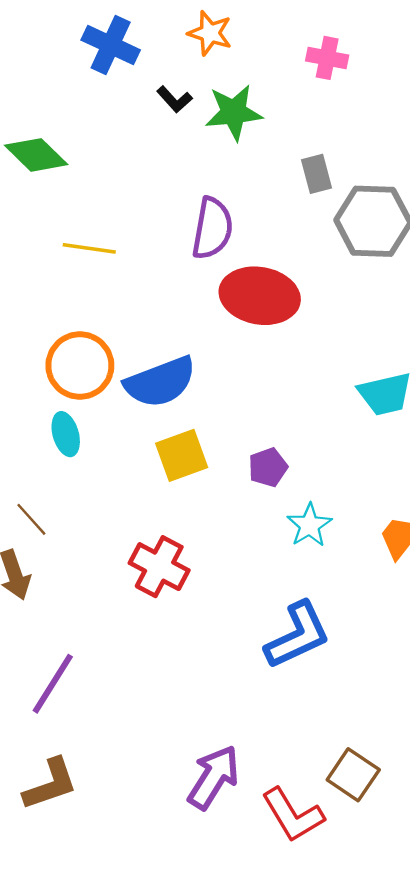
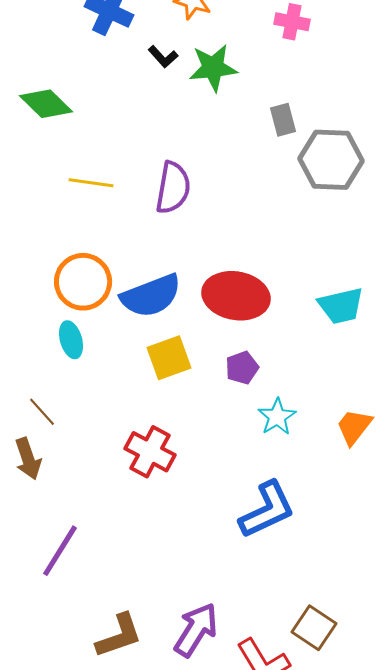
purple semicircle: (212, 228) -> (173, 188), moved
red ellipse: (260, 296) -> (236, 296), moved
brown L-shape: (50, 784) -> (119, 636), moved

